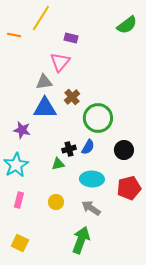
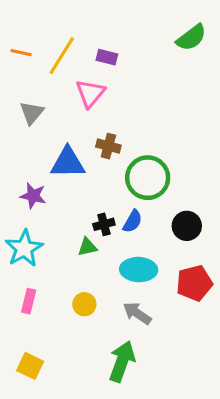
yellow line: (41, 18) -> (62, 56), moved
gray triangle: (44, 82) -> (32, 113), moved, turned -42
brown cross: (72, 97) -> (108, 146), turned -35

